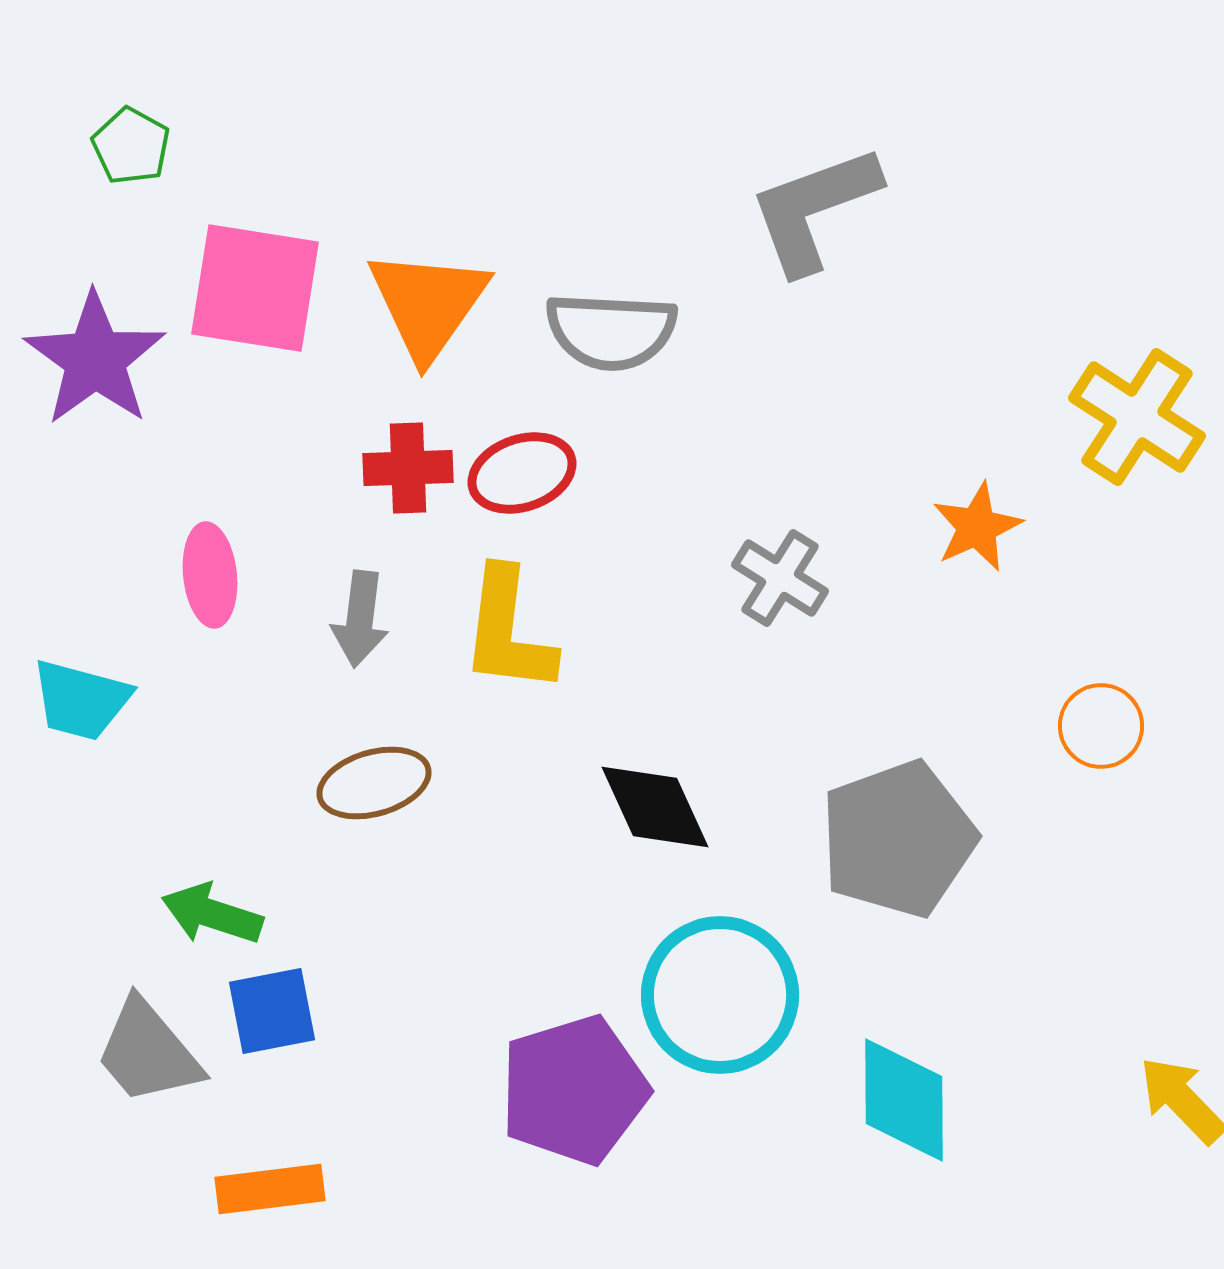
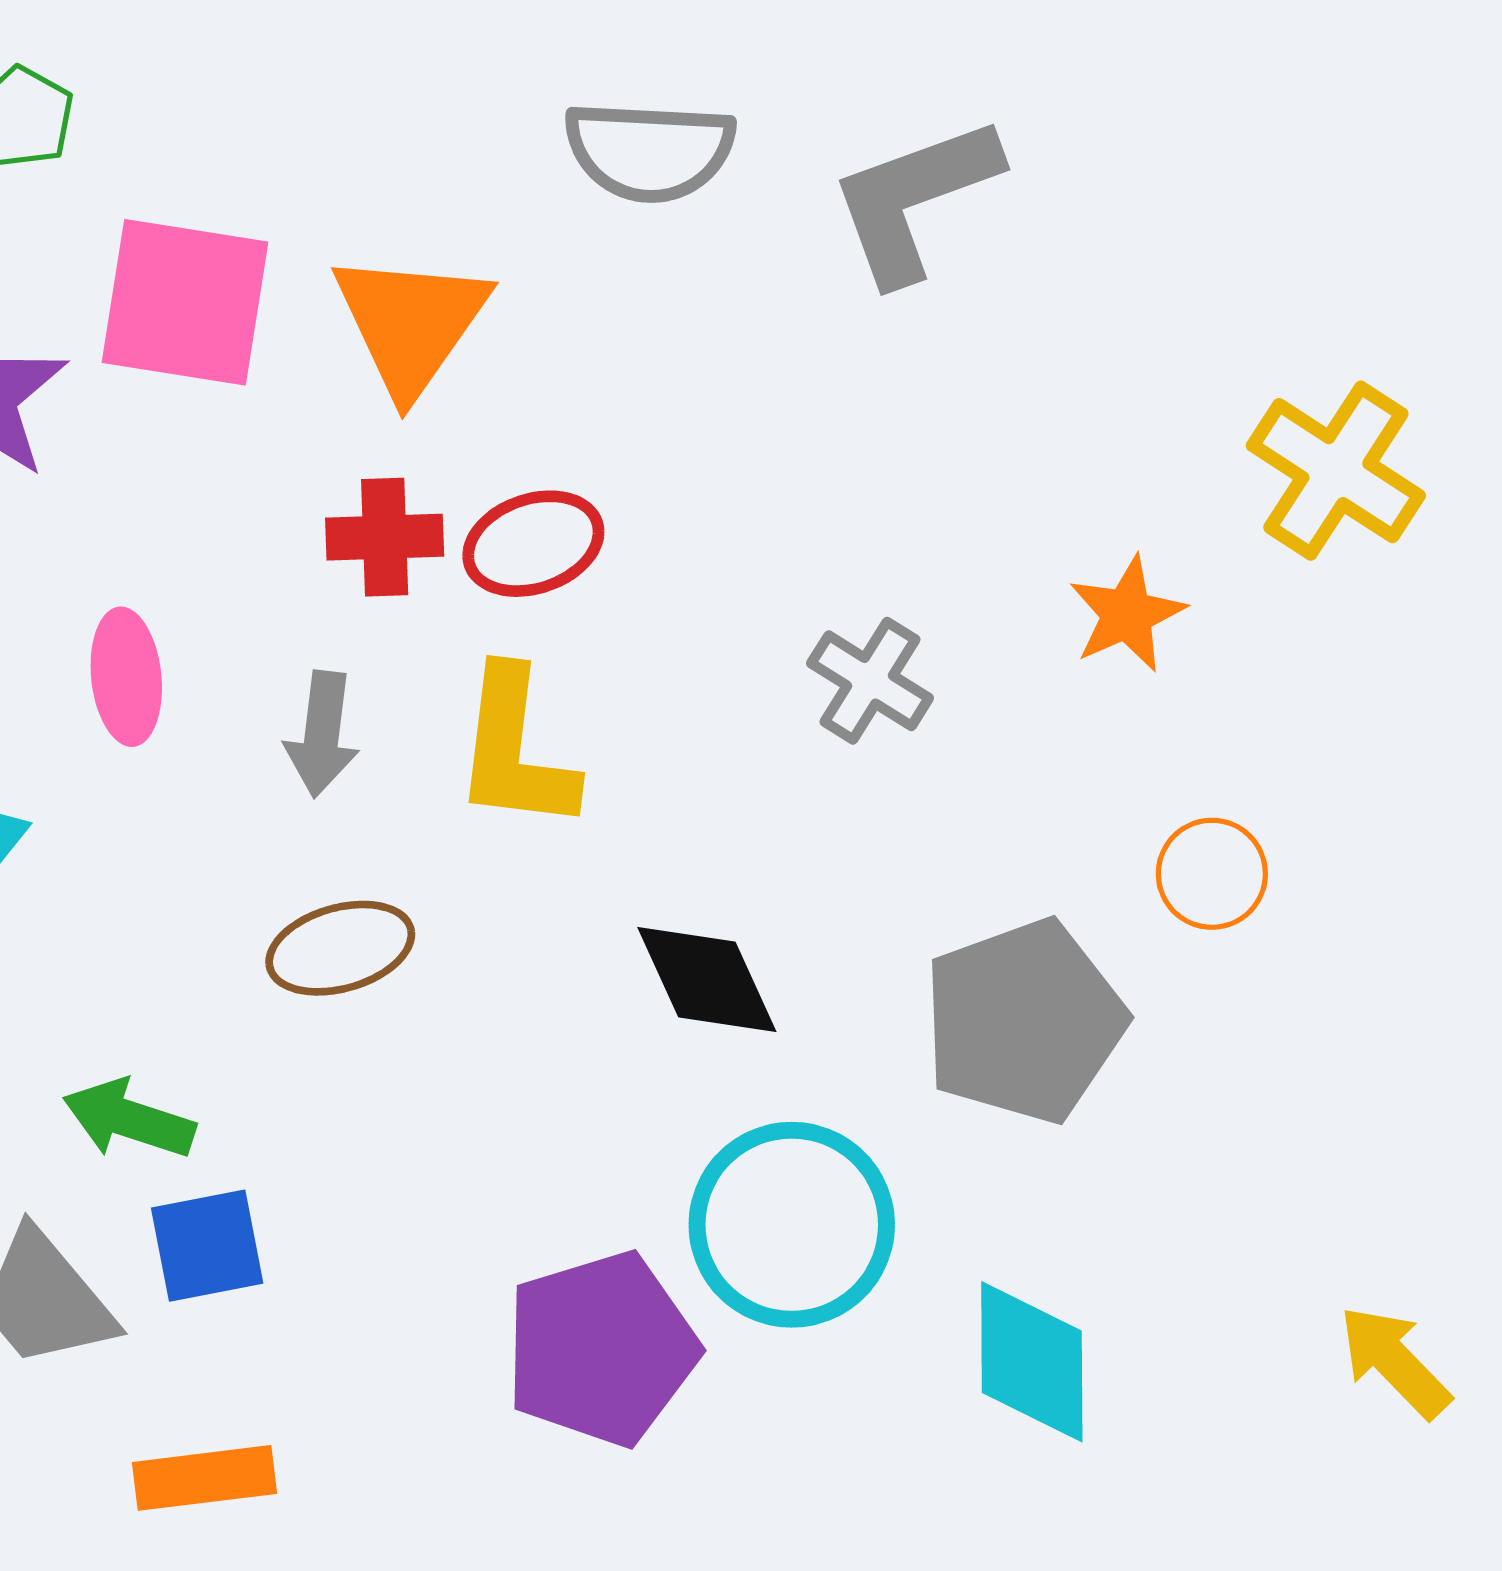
gray semicircle: (611, 331) -> (649, 151), moved
orange circle: (1101, 726) -> (1212, 874), moved

